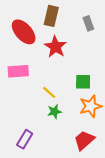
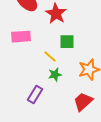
green square: (83, 82) -> (67, 42), moved
purple rectangle: (25, 139) -> (35, 95), moved

